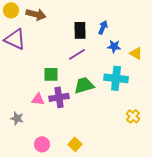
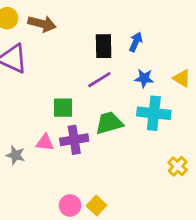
blue star: (114, 46) -> (144, 78), moved
gray star: (17, 118) -> (15, 155), moved
pink circle: (42, 144) -> (70, 205), moved

